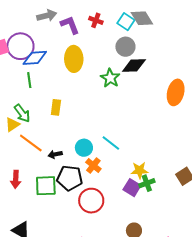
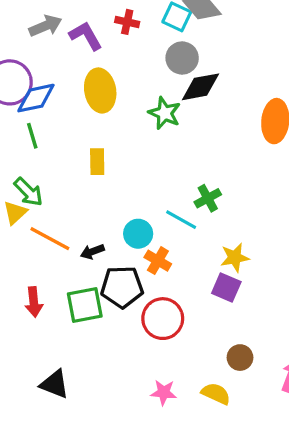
yellow rectangle: (56, 107) -> (97, 162), moved
green cross: (147, 183) -> (208, 198), moved

